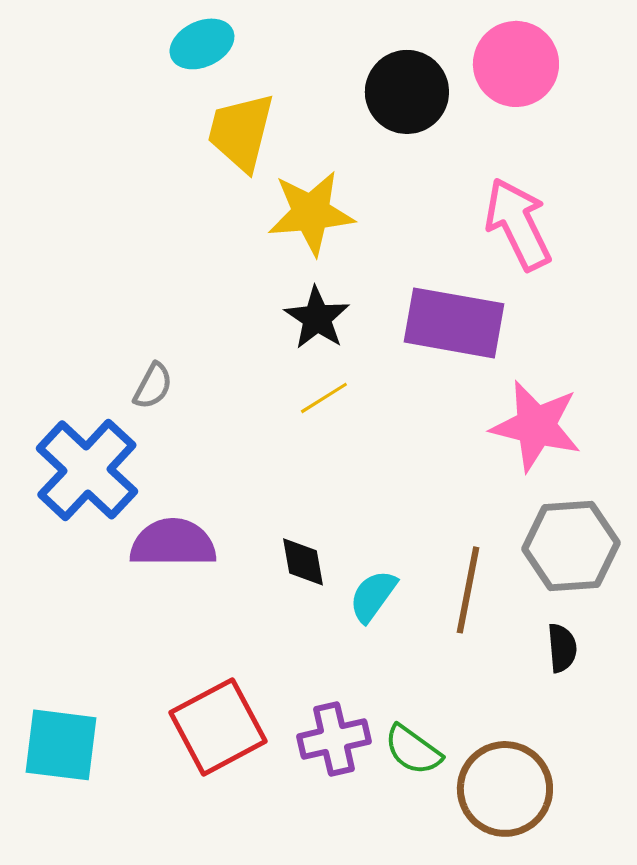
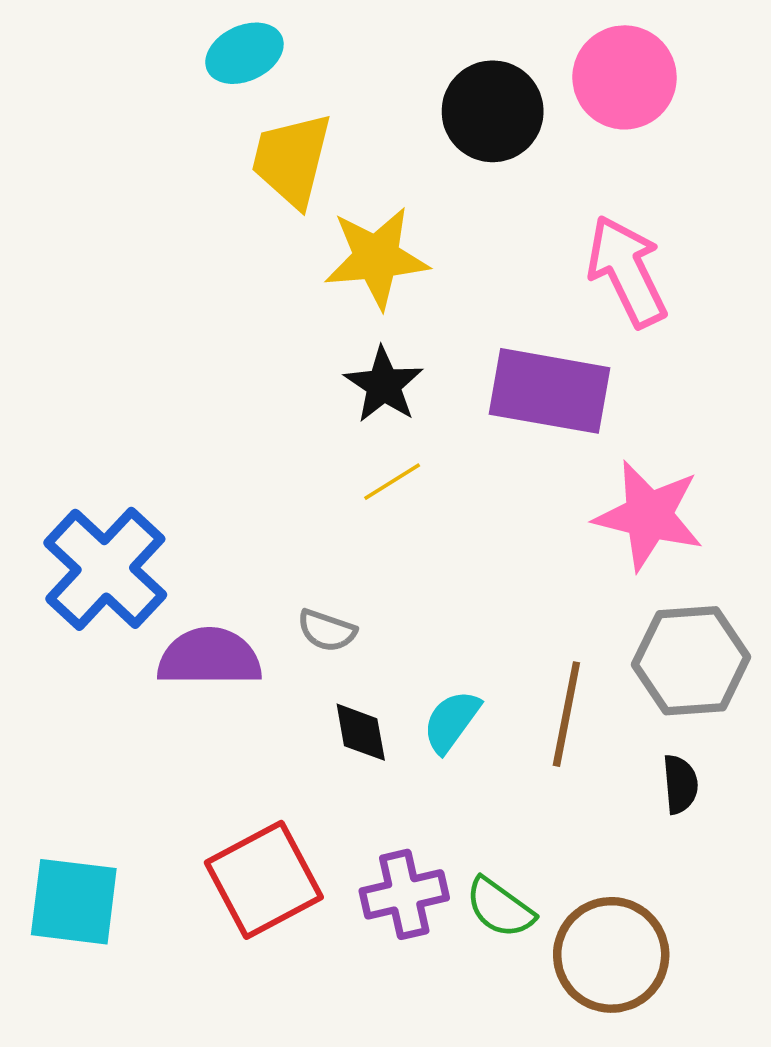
gray semicircle: (153, 386) -> (327, 631), moved, turned 81
black diamond: (303, 562) -> (361, 732), moved

